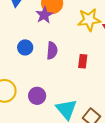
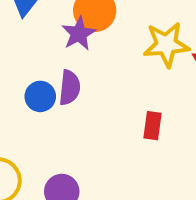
purple semicircle: (52, 51) -> (70, 88), moved

